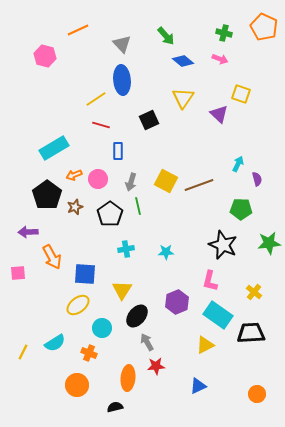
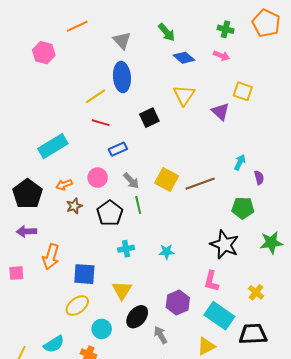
blue rectangle: (118, 151) -> (118, 149), turned 66
orange arrow: (74, 175) -> (64, 185), moved
gray arrow: (131, 182) -> (131, 181), turned -60
black pentagon: (47, 195) -> (27, 194), moved
orange arrow: (52, 257) -> (51, 257), turned 45
gray arrow: (147, 342) -> (161, 335), moved

